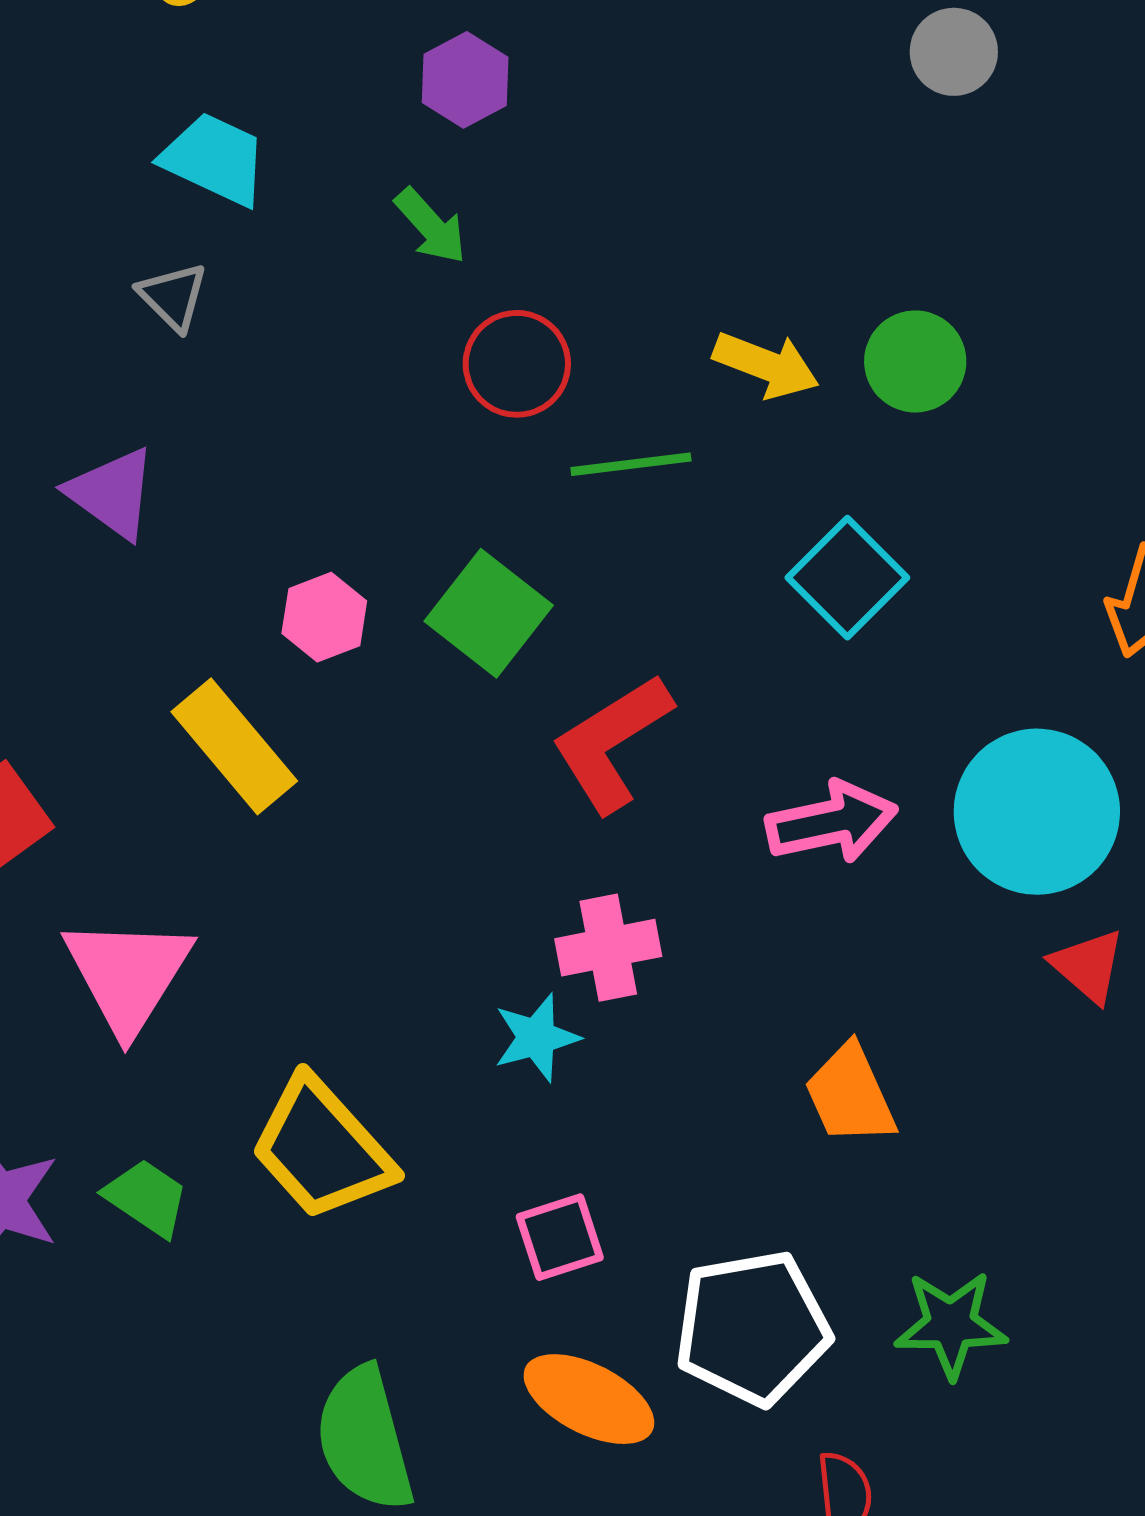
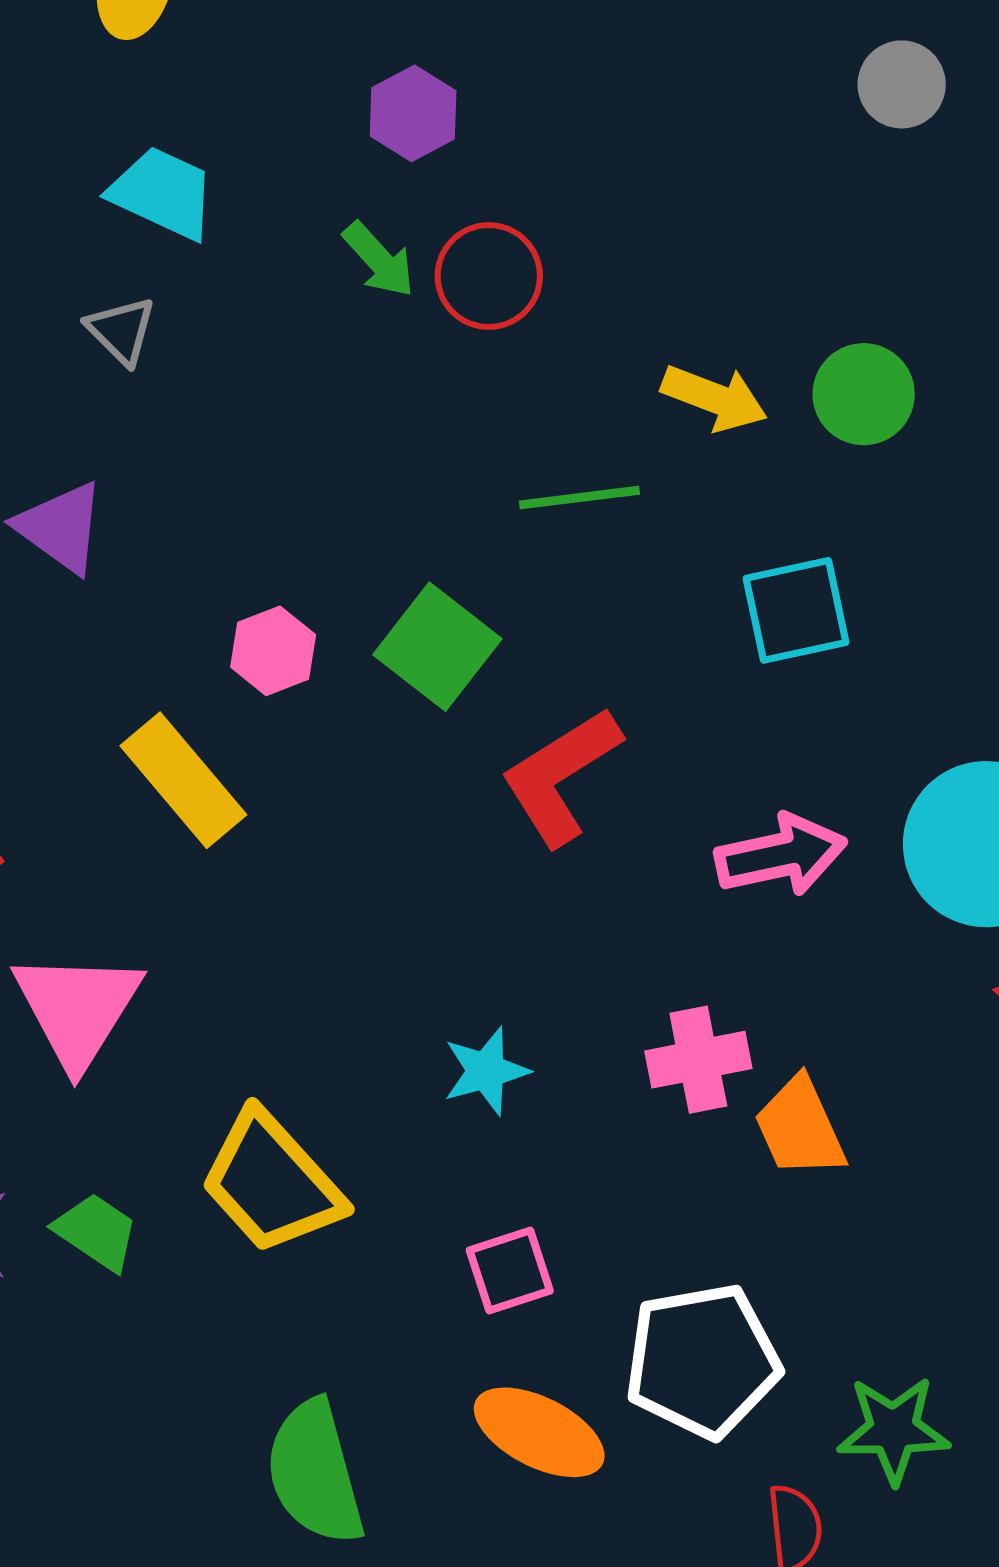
red circle: (517, 364) -> (489, 276), moved
cyan square: (847, 578) -> (796, 610), turned 33
pink cross: (608, 948) -> (698, 1060), moved
green star: (951, 1324) -> (893, 1430), moved

